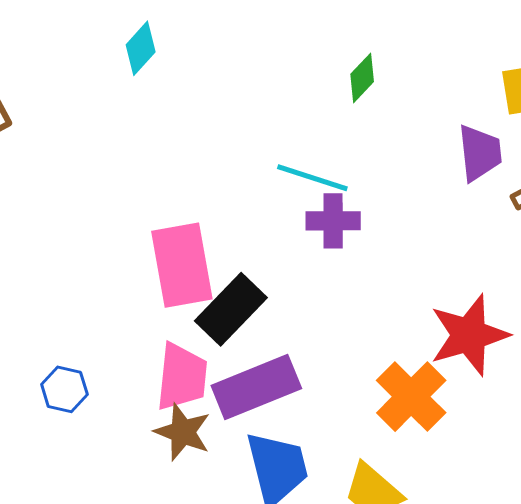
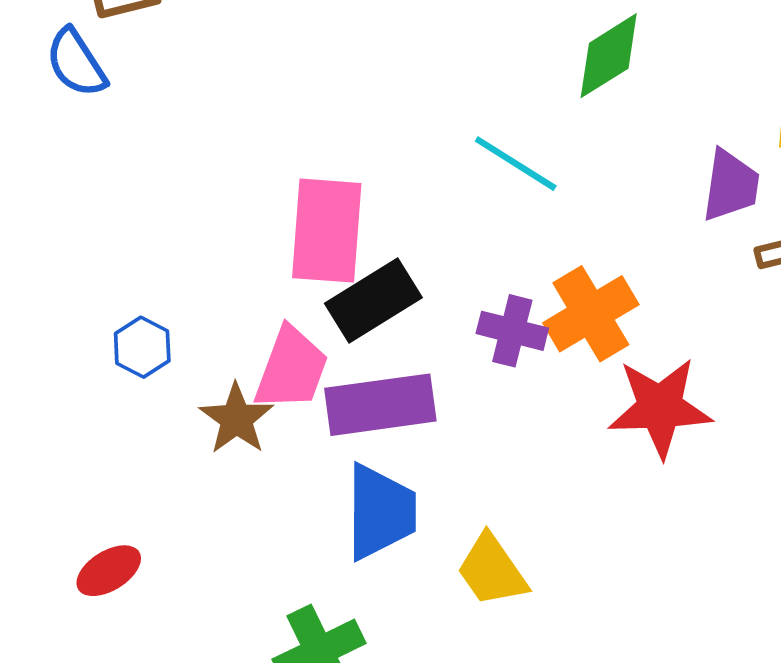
green diamond: (362, 78) -> (609, 56), size x1.5
purple cross: (333, 221) -> (512, 331), moved
orange cross: (411, 397) -> (591, 314), moved
brown star: (183, 432) -> (236, 419), moved

